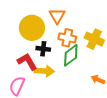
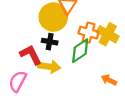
yellow circle: (32, 28) -> (53, 17), moved
orange cross: (67, 38) -> (89, 33), moved

